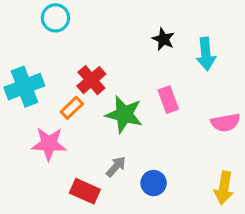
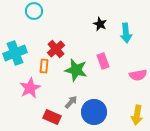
orange rectangle: (72, 108) -> (44, 66), turned -40
pink star: (49, 144) -> (30, 88), turned -30
blue circle: (154, 183) -> (94, 112), size x1.6

